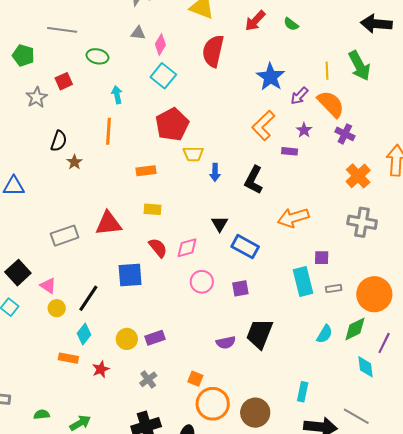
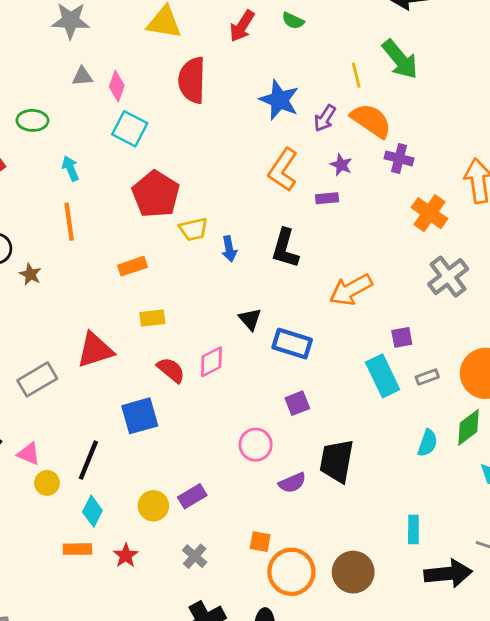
gray cross: (362, 222) -> (448, 277), turned -36
pink circle: (202, 282) -> (256, 445), moved

